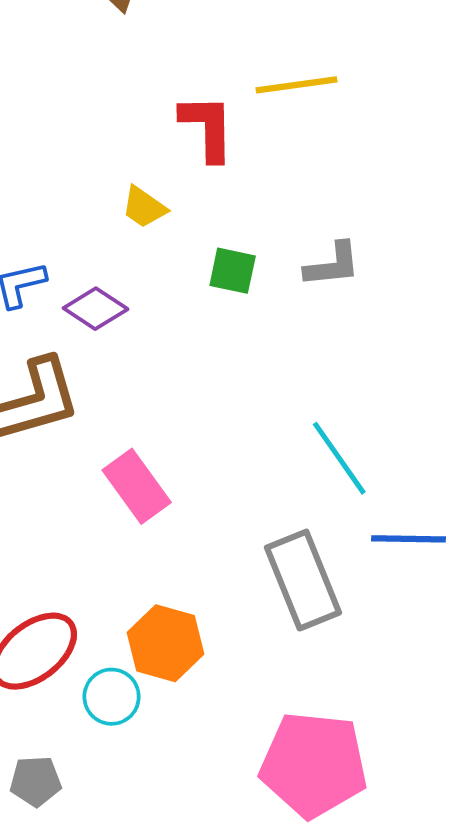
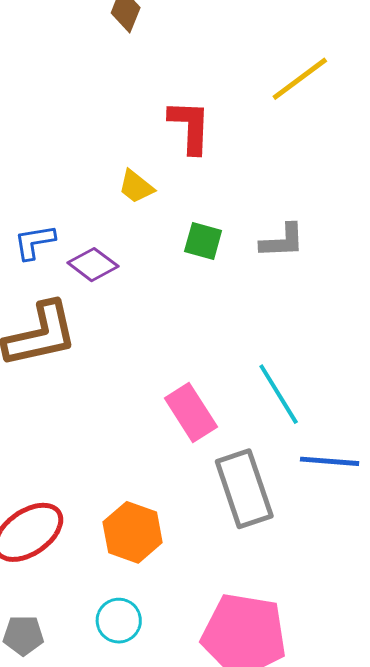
yellow line: (296, 85) -> (300, 79), moved, turned -32
pink rectangle: (137, 486) -> (191, 412), moved
cyan circle: (112, 697) -> (119, 621), moved

